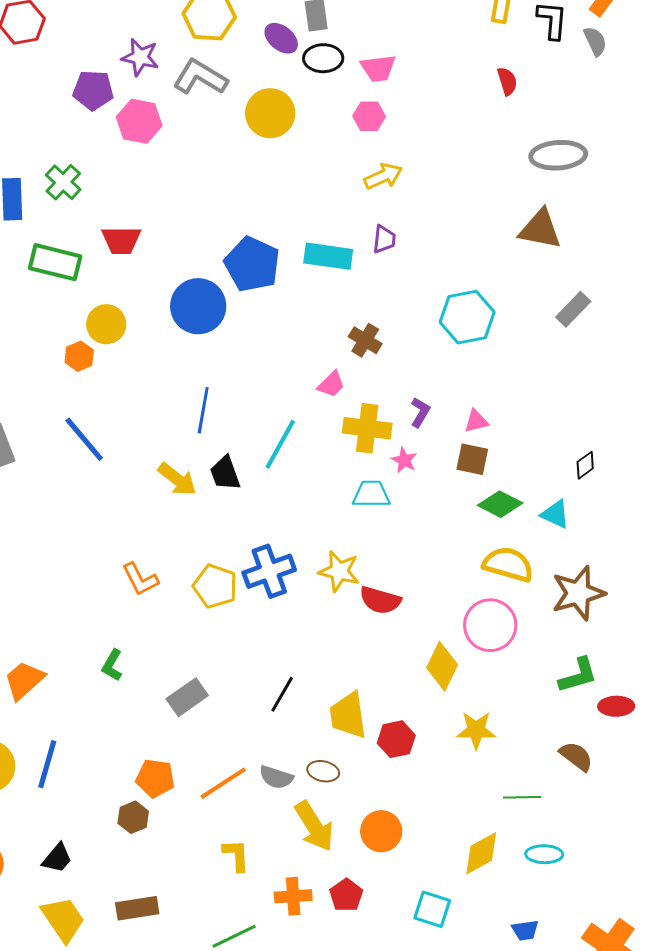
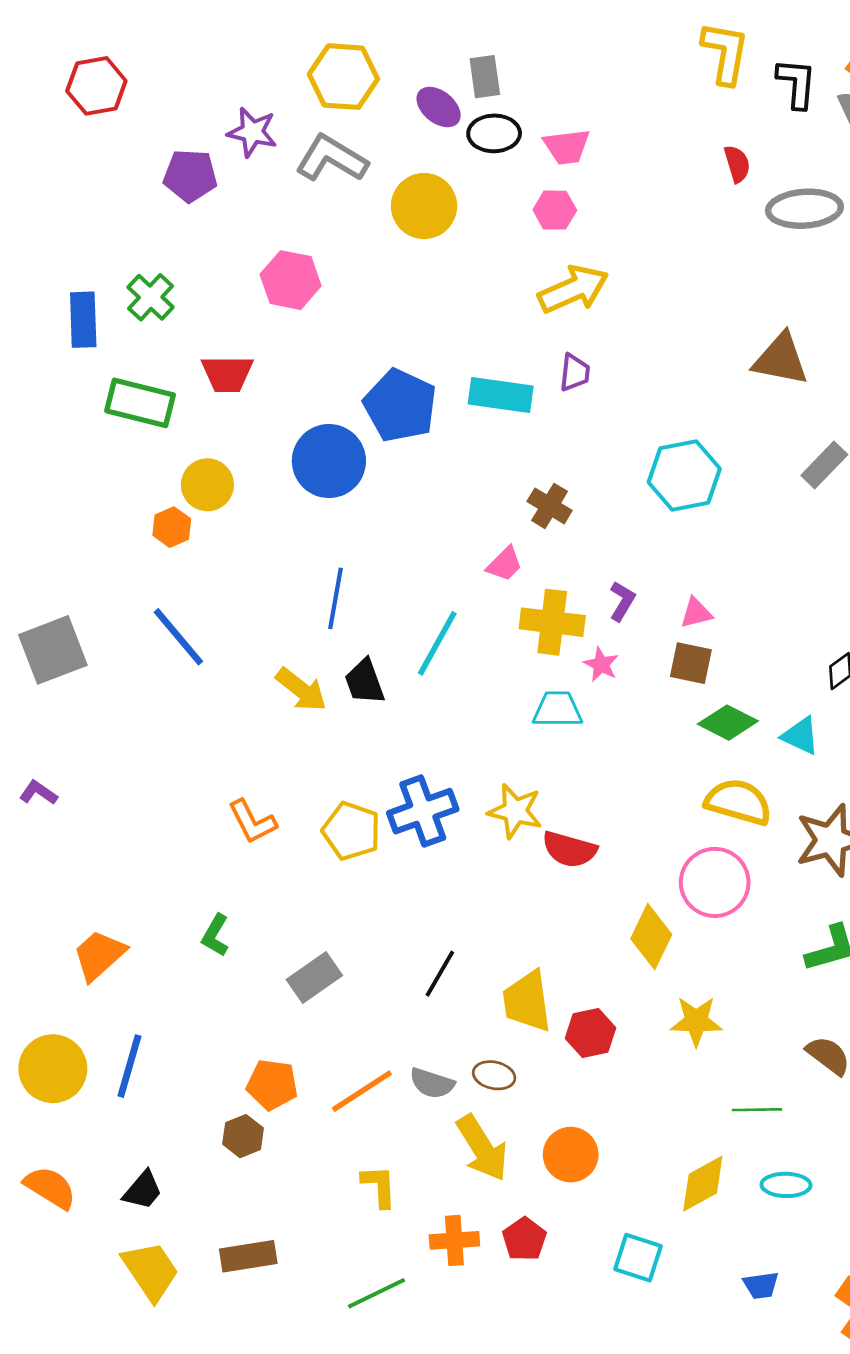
pink hexagon: (139, 121) -> (291, 280), moved
gray ellipse: (558, 155) -> (804, 209), moved
yellow arrow: (383, 176) -> (573, 289), size x1.4

